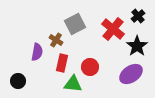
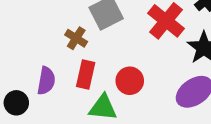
purple semicircle: (37, 52) -> (46, 81), moved

